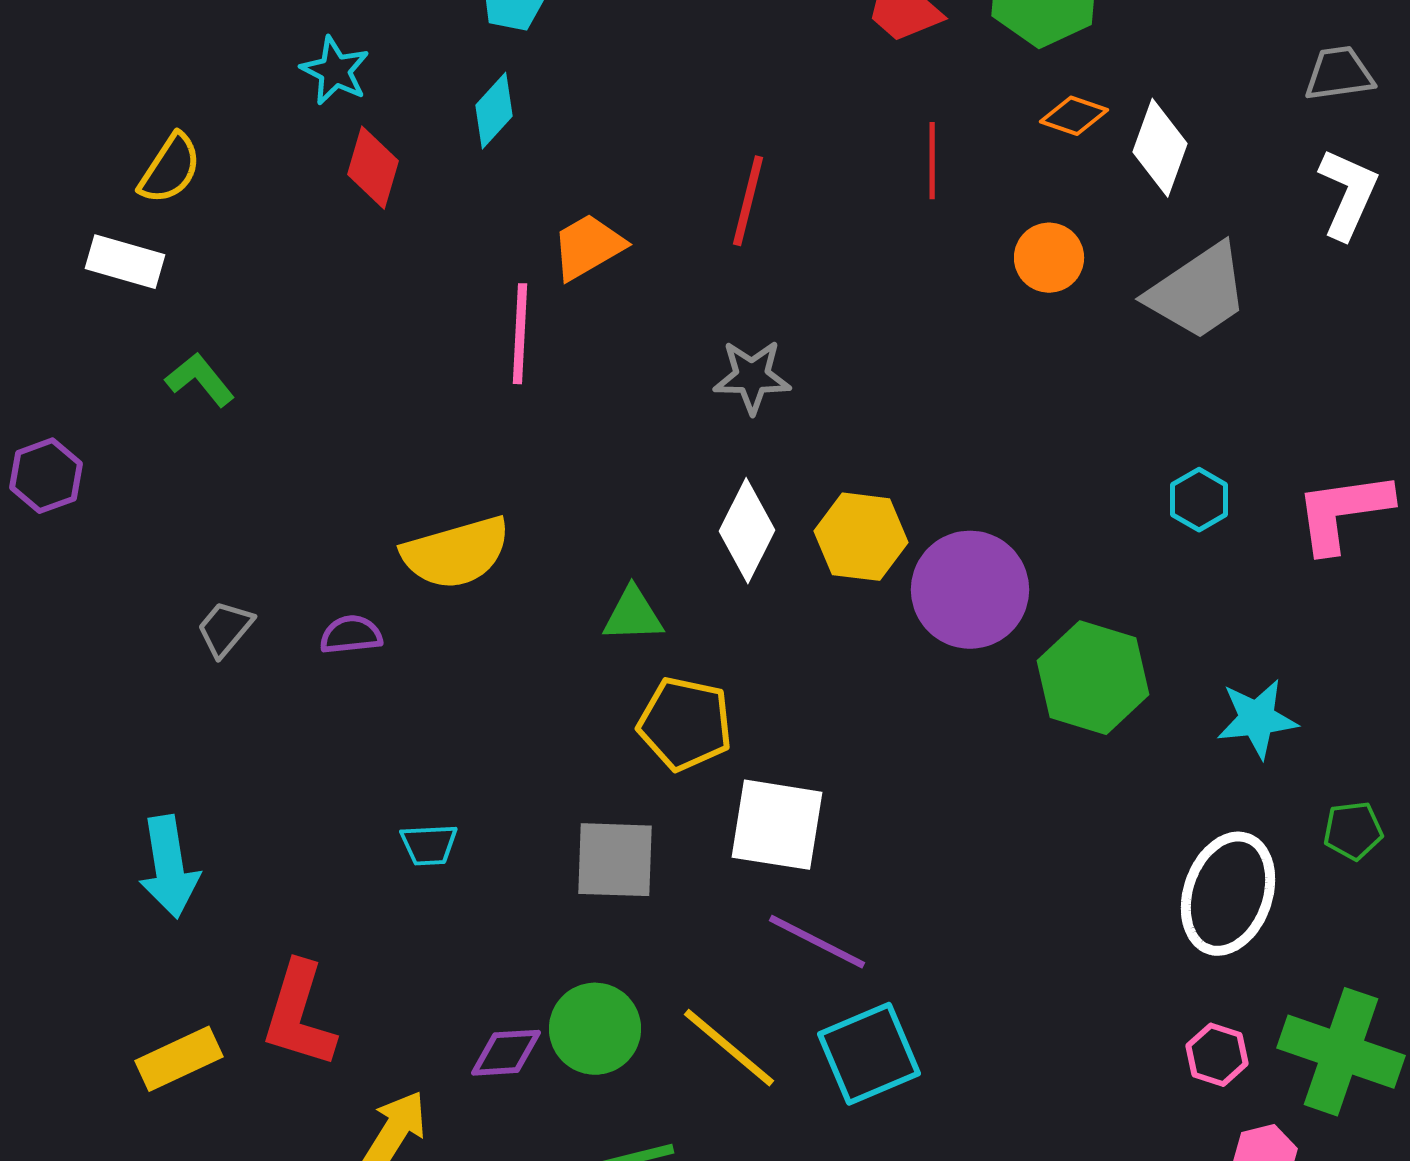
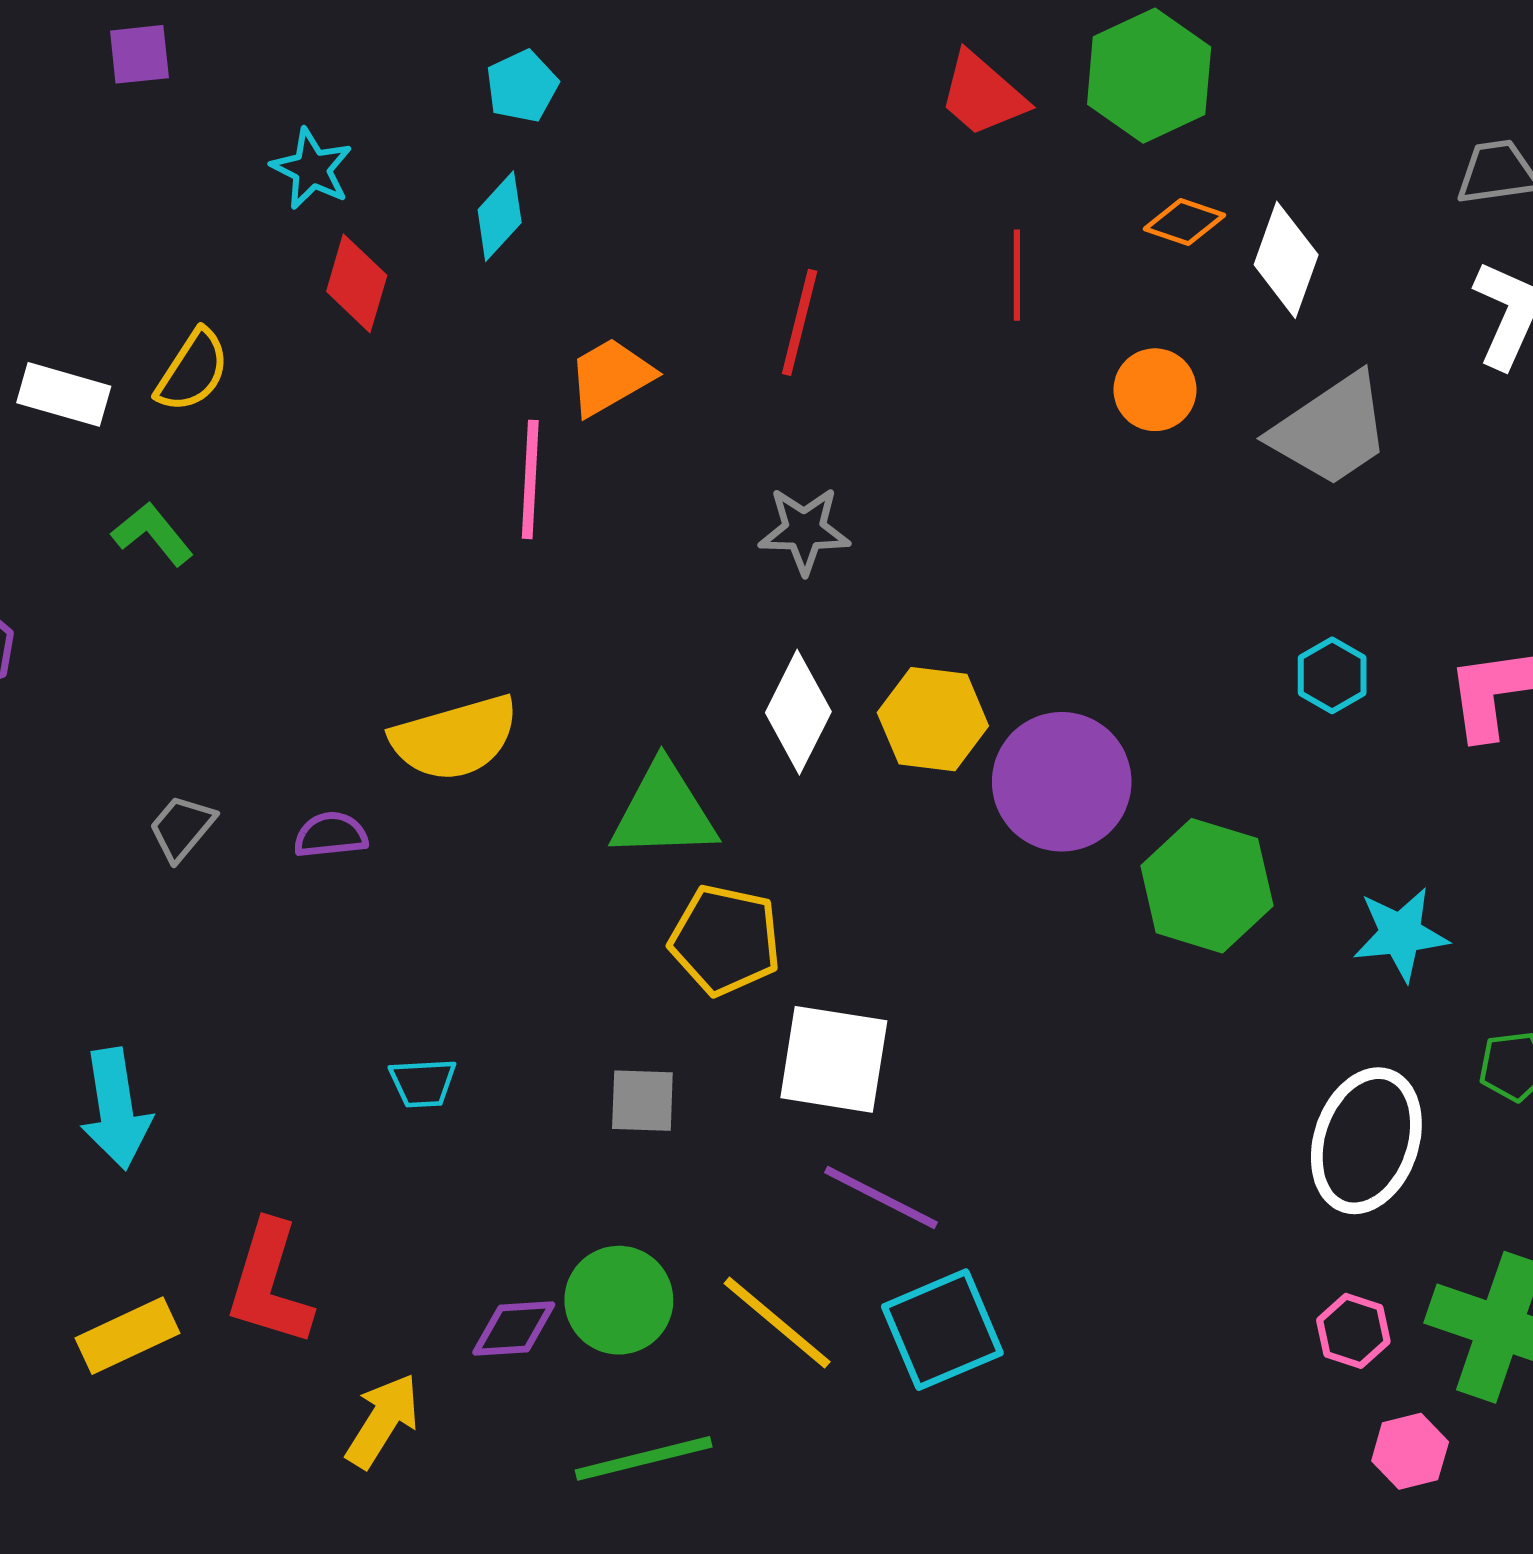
yellow semicircle: (170, 169) -> (193, 371), moved
green triangle: (633, 615) -> (664, 811), size x1.5
gray square: (615, 860) -> (642, 1101), size x0.7

